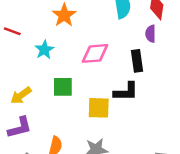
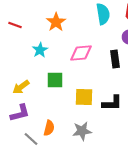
red line: (12, 31) -> (15, 25), moved
black L-shape: (126, 92) -> (112, 103), moved

